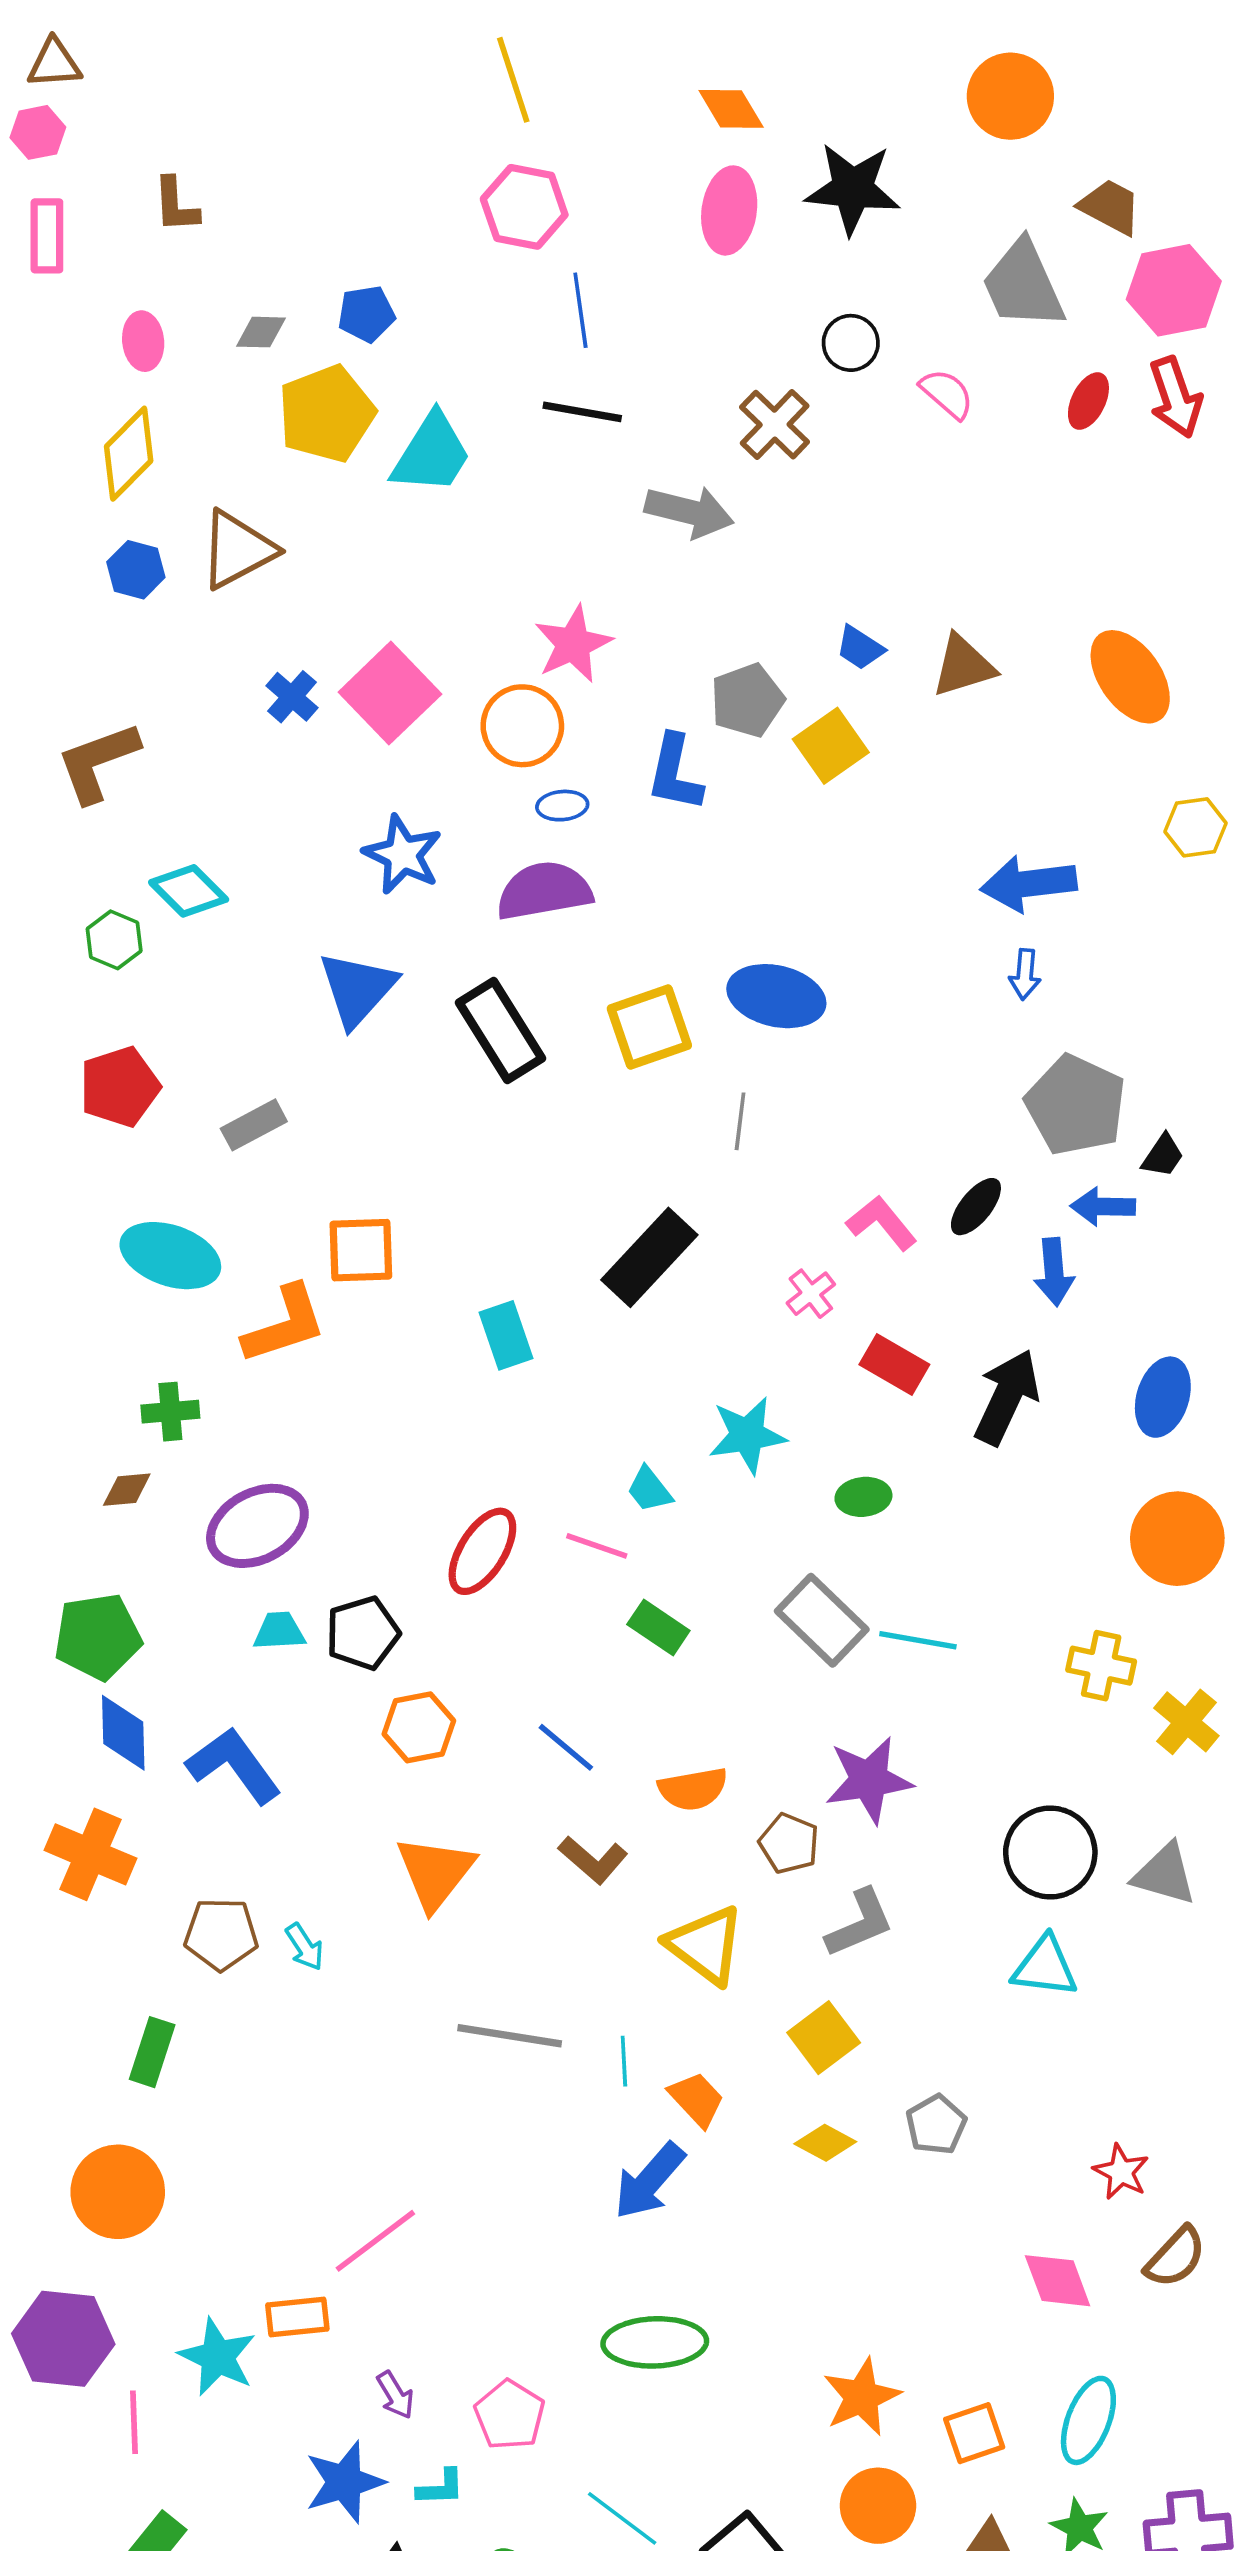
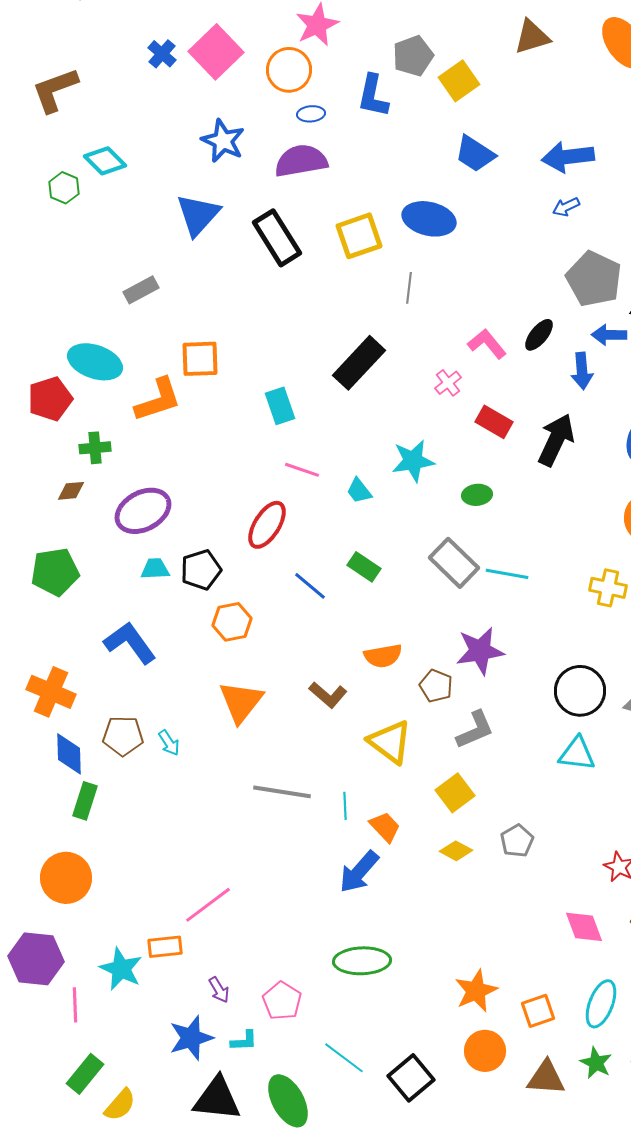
blue trapezoid: (860, 648) -> (475, 154), moved, size x1.5
blue arrow: (1025, 974) -> (566, 207), turned 60
red pentagon: (120, 1087) -> (50, 399), moved
pink line: (597, 1546) -> (302, 470), moved
blue diamond: (123, 1733) -> (69, 754), moved
blue line: (566, 1747) -> (310, 586), moved

